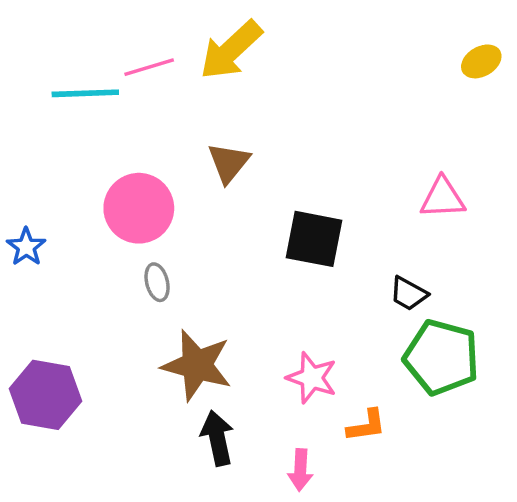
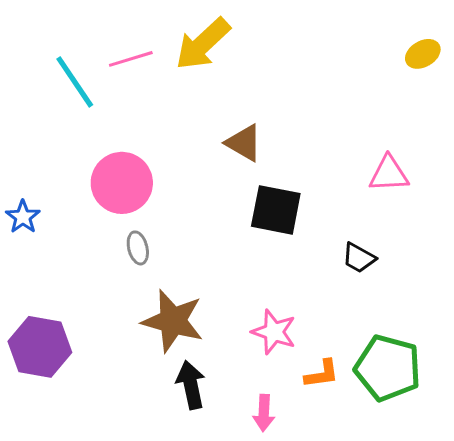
cyan line: (85, 93) -> (75, 82), turned 58
brown triangle: (229, 163) -> (244, 143), moved, turned -39
green pentagon: (441, 357) -> (388, 368), moved

